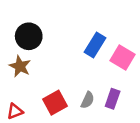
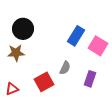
brown star: (20, 66) -> (16, 53), turned -30
gray semicircle: (88, 100) -> (65, 68), moved

